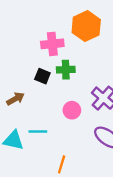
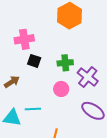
pink cross: (52, 44) -> (24, 39), moved
green cross: (66, 70) -> (65, 63), moved

